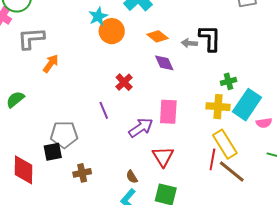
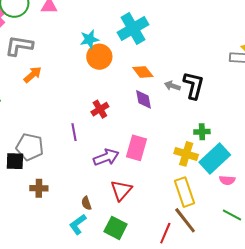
red line: (212, 159) -> (165, 233), moved

